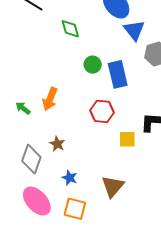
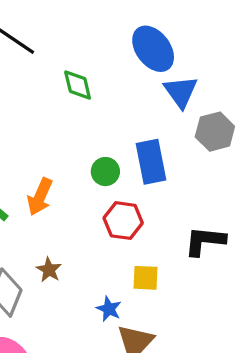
green circle: (93, 65) -> (105, 172), moved
yellow square: (127, 139) -> (145, 278), moved
blue star: (70, 178) -> (109, 309), moved

